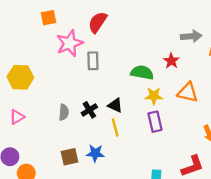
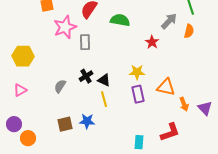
gray arrow: (191, 36) -> (169, 21), turned -42
green semicircle: (142, 73) -> (120, 20), moved
orange triangle: (188, 92) -> (166, 87), moved
black cross: (89, 110) -> (86, 76), moved
gray semicircle: (64, 112) -> (60, 86), turned -152

